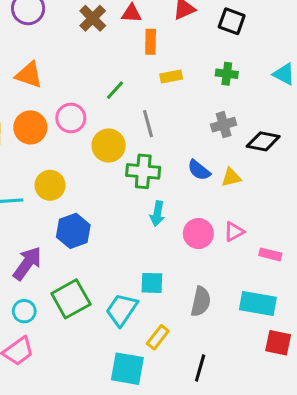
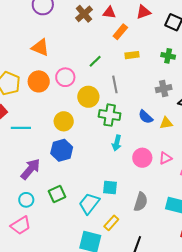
orange rectangle: (151, 42) -> (120, 32), turned 35
yellow circle: (50, 185) -> (64, 121), moved
green square: (71, 299) -> (57, 194), size x0.7

